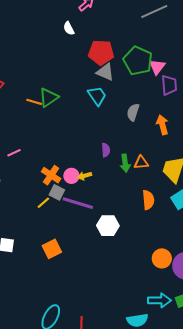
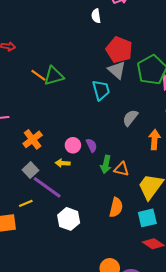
purple semicircle: (106, 150) -> (92, 145), turned -40
orange cross: (51, 175) -> (33, 139), moved
pink circle: (71, 176) -> (73, 145), moved
yellow line: (43, 203) -> (26, 203), moved

